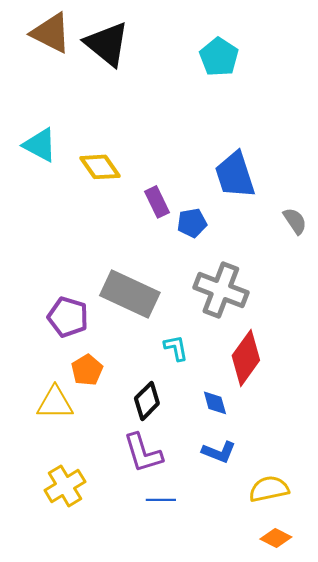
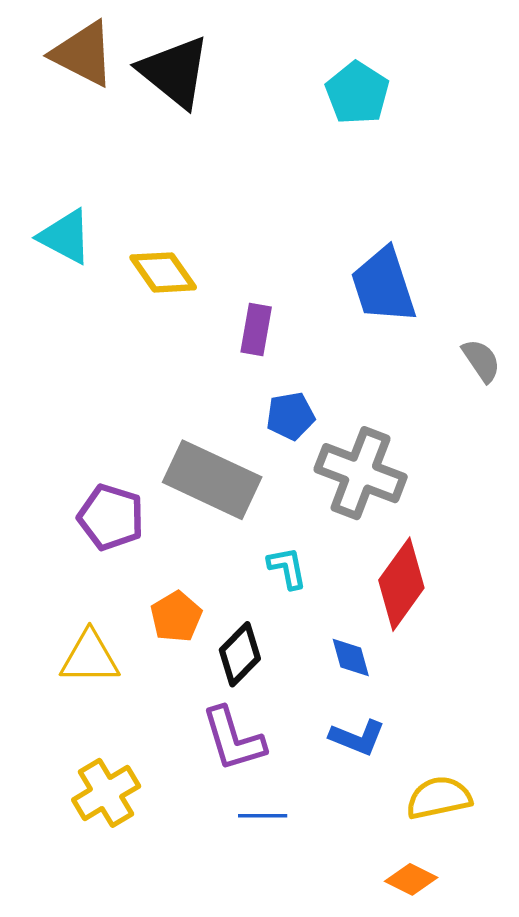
purple rectangle: (157, 202) -> (256, 330), turned 36
blue pentagon: (192, 223) -> (290, 416), moved
orange pentagon: (87, 370) -> (176, 617), moved
orange diamond: (276, 538) -> (411, 879), moved

